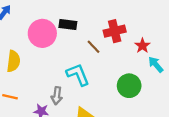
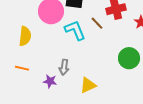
cyan L-shape: (78, 75) -> (75, 30), moved

